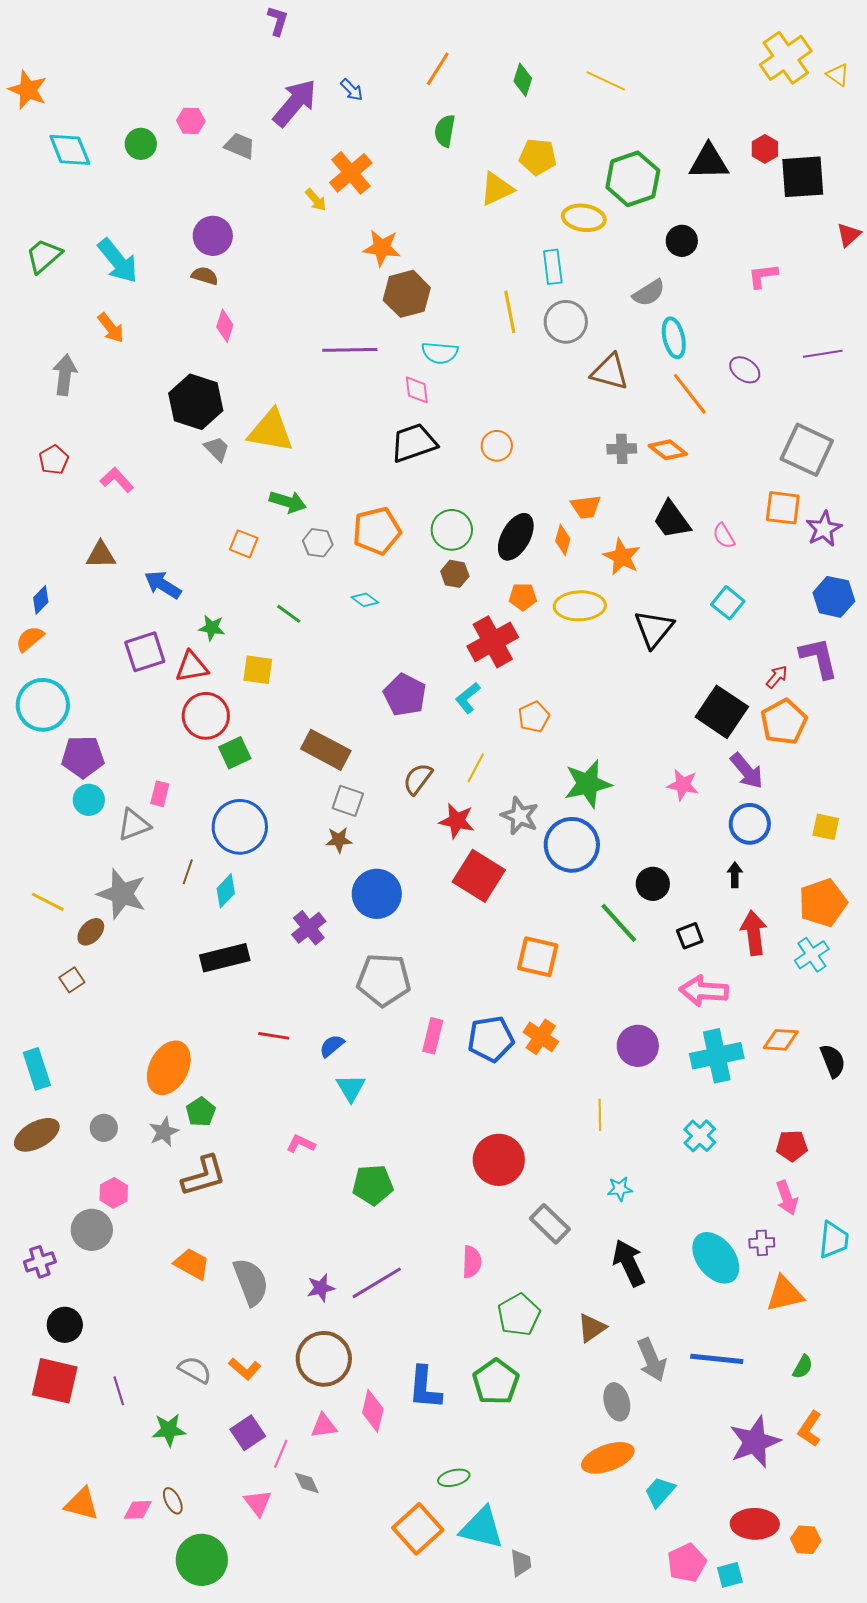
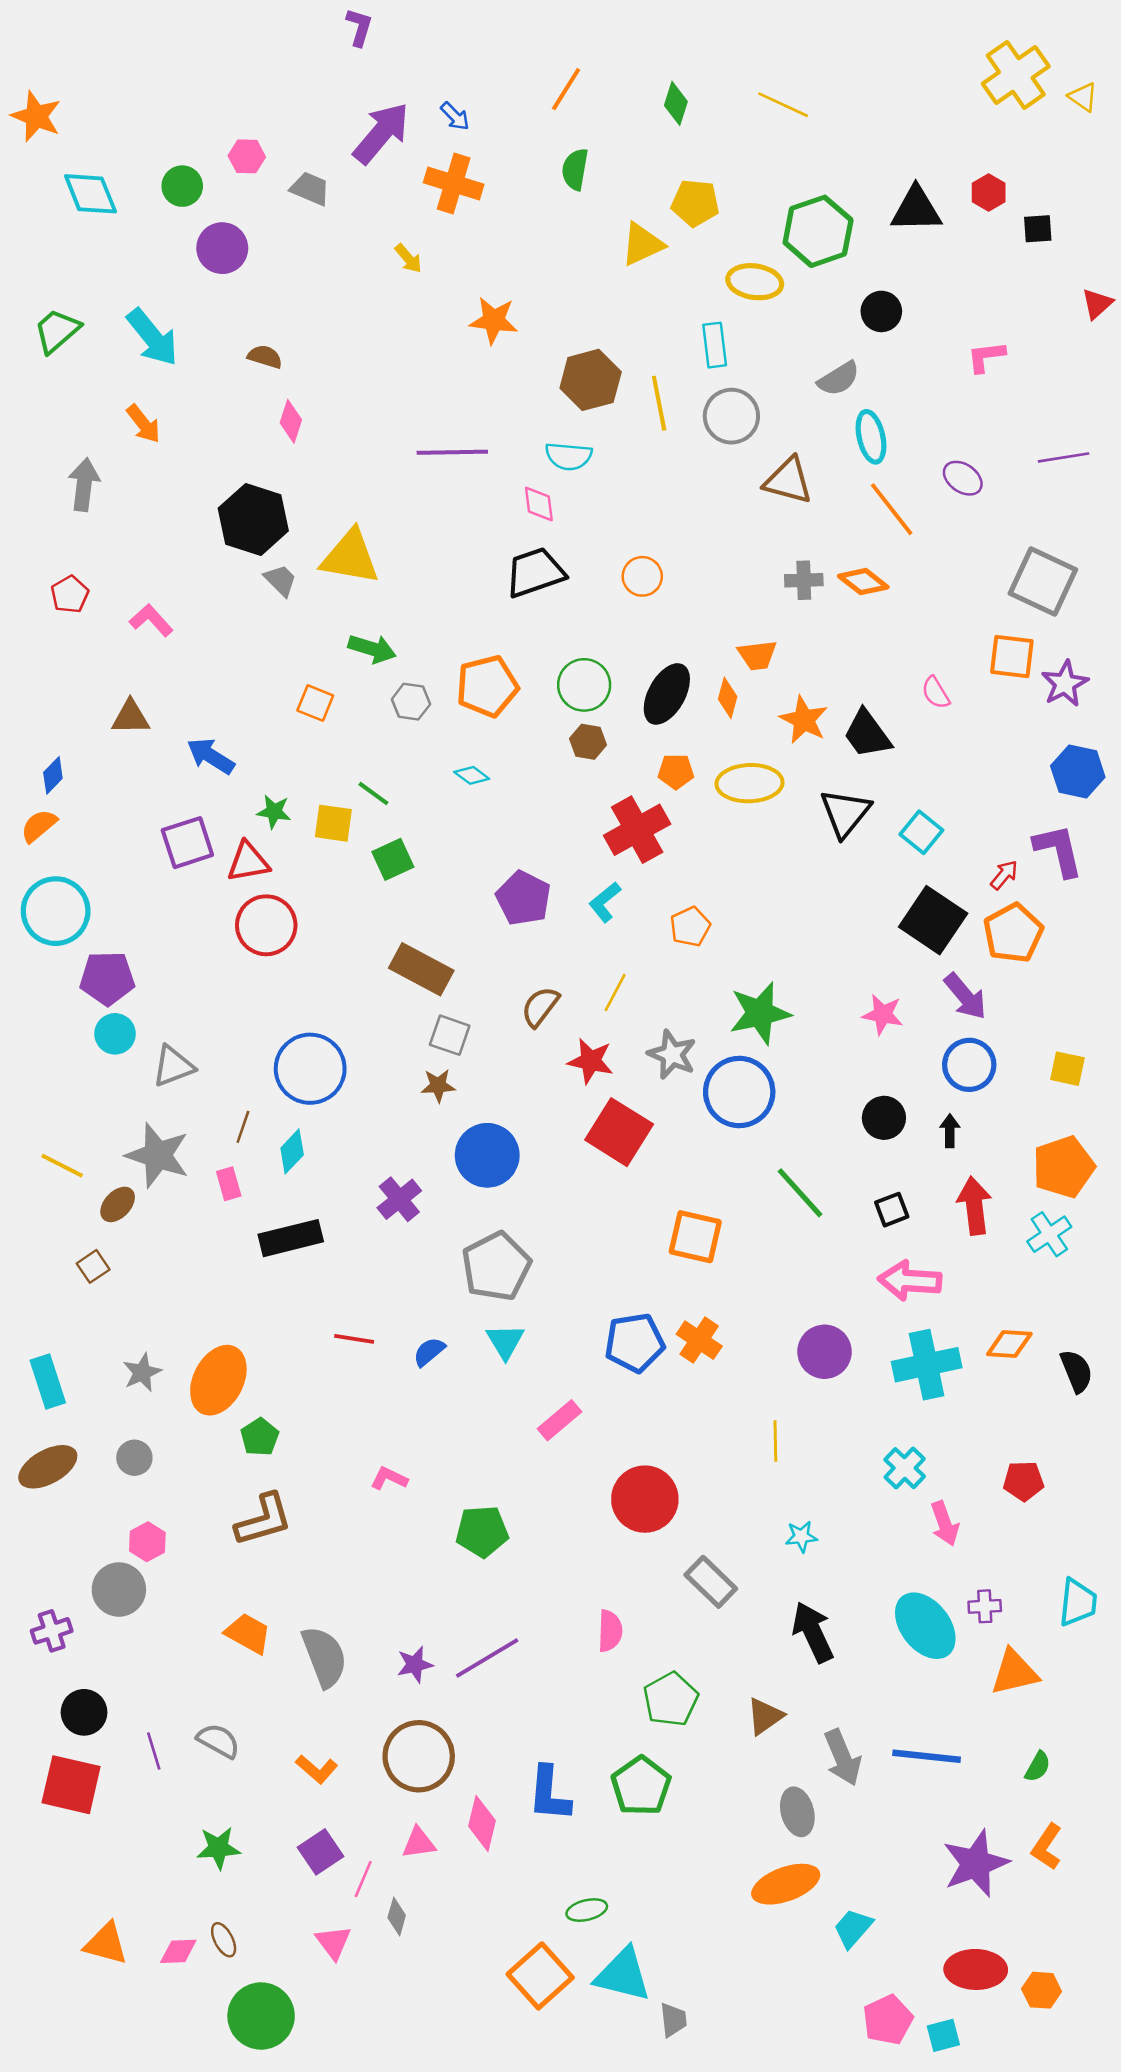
orange cross: (351, 173) -> (454, 184), moved, turned -33
black square: (803, 177) -> (1038, 229), size x0.5
purple circle: (213, 236) -> (222, 248), moved
brown hexagon: (407, 294) -> (591, 380), moved
black trapezoid: (672, 520) -> (867, 734), moved
cyan square: (728, 603) -> (921, 832), moved
yellow square: (258, 670) -> (333, 823), moved
green square: (235, 753) -> (393, 859), moved
pink rectangle: (160, 794) -> (229, 1184), moved, turned -30
black circle: (653, 884) -> (884, 1118), moved
gray pentagon: (384, 980) -> (496, 1266), turned -30
pink rectangle: (433, 1036) -> (560, 1420), moved, turned 36
cyan triangle: (351, 1088) -> (505, 1341), moved
gray star: (164, 1132) -> (142, 1372), moved
pink arrow: (787, 1198) -> (945, 1524), moved
gray semicircle: (195, 1370) -> (218, 1741), moved
purple line: (119, 1391) -> (154, 1751), moved
gray diamond: (307, 1483) -> (397, 1916), turned 40

